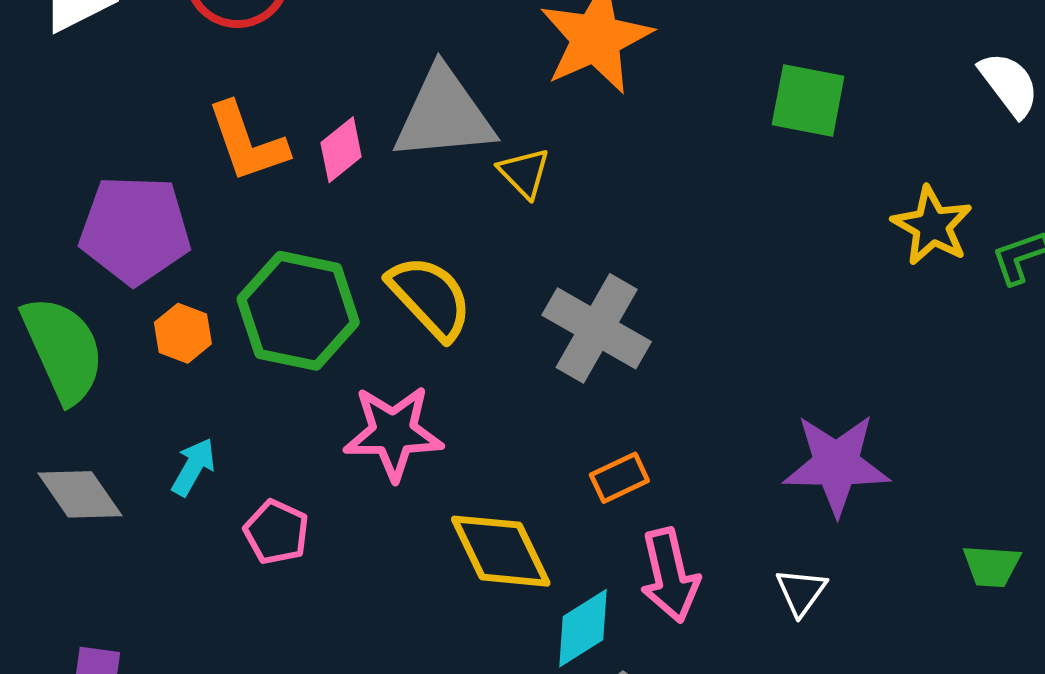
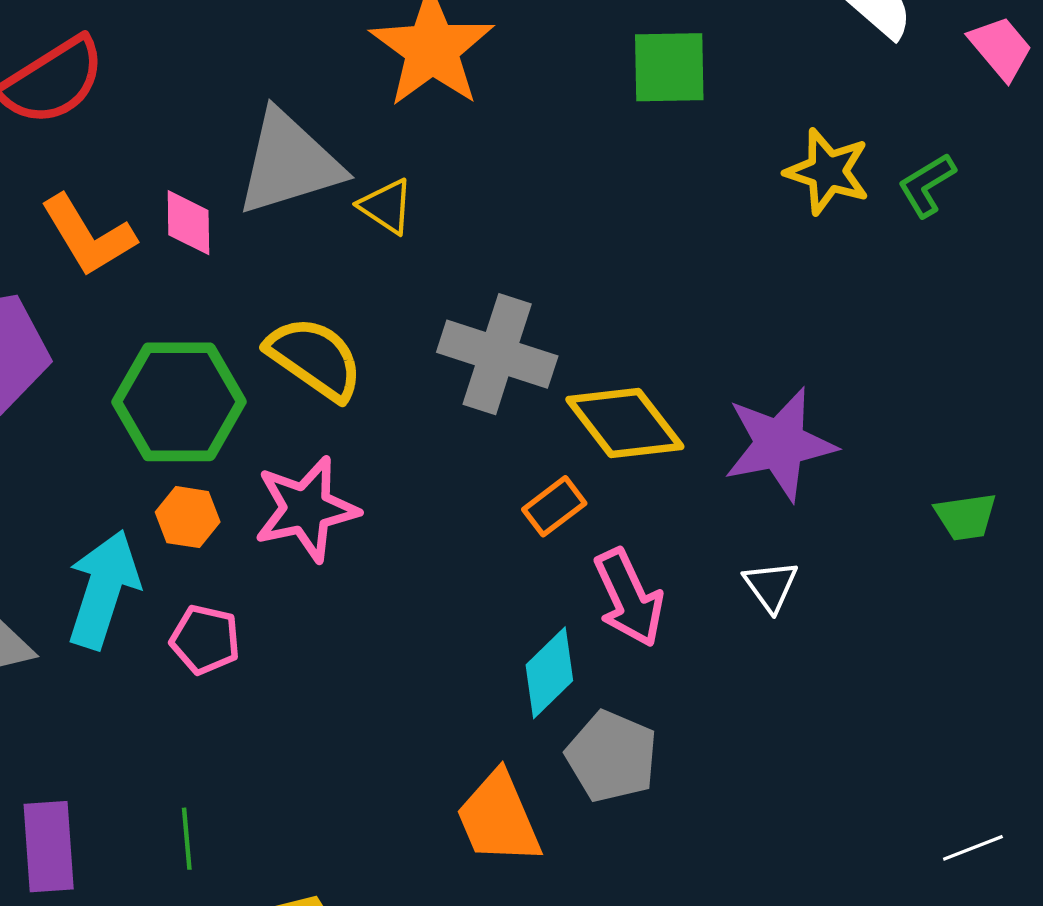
pink diamond: (341, 150) -> (188, 223), turned -40
orange hexagon: (183, 333) -> (188, 517), moved
cyan arrow: (193, 467) -> (103, 589), size x1.8
yellow diamond: (501, 551) -> (625, 423), moved

